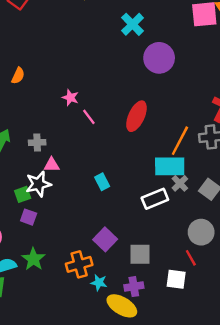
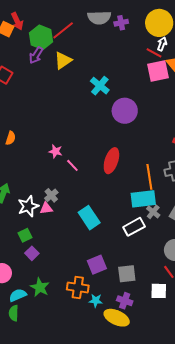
orange line: (180, 141) -> (149, 177), turned -30
gray cross: (37, 142) -> (51, 195), moved, turned -32
cyan rectangle: (102, 182) -> (89, 218), size x1.6
white star: (38, 184) -> (28, 206), moved
purple square: (29, 217) -> (32, 253), turned 32
purple square: (105, 239) -> (97, 265), turned 30
orange cross: (79, 264) -> (78, 287), turned 30
purple cross: (134, 287) -> (125, 301), turned 35

